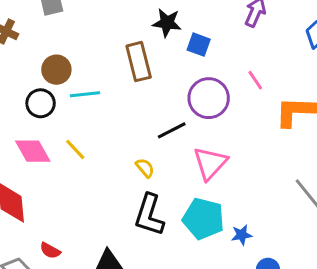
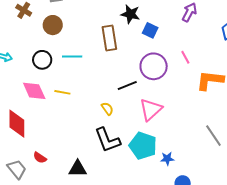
brown circle: (56, 70) -> (53, 25), moved
yellow line: (75, 149) -> (62, 92), turned -42
black L-shape: (149, 215) -> (107, 140), turned -44

